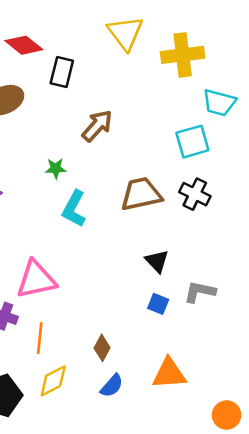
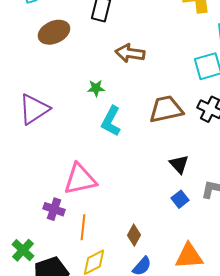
brown arrow: (97, 126) -> (130, 53), turned -124
blue square: (158, 304) -> (180, 199), turned 30

